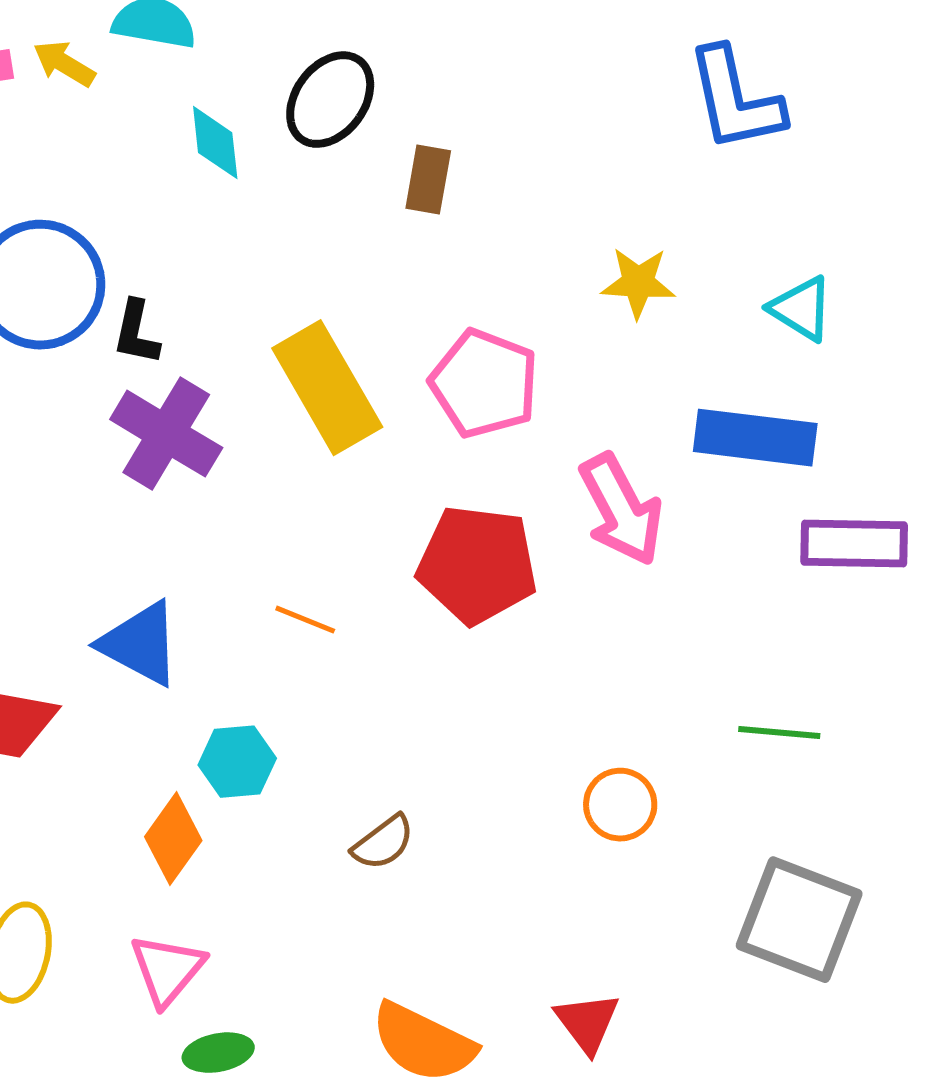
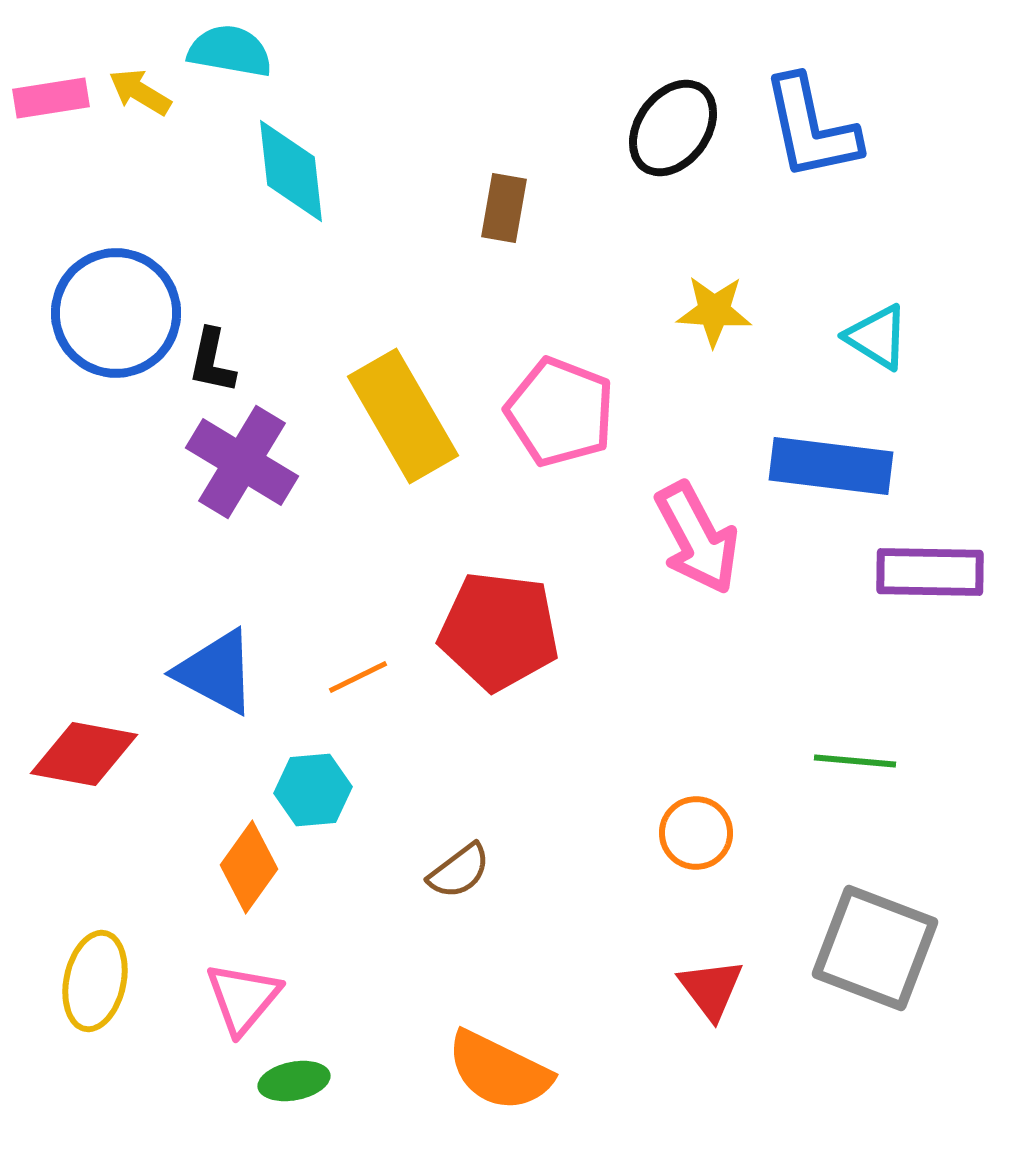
black ellipse: (330, 100) -> (673, 128), moved
cyan diamond: (215, 143) -> (291, 171), size x1.4
red pentagon: (477, 565) -> (499, 631), moved
orange line: (305, 620) -> (358, 677), moved, turned -48
red triangle: (587, 1023) -> (711, 989), moved

